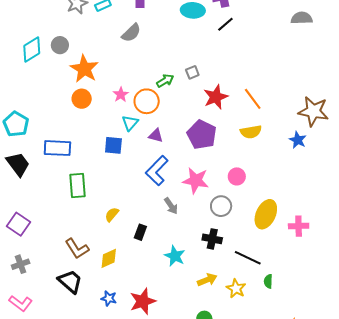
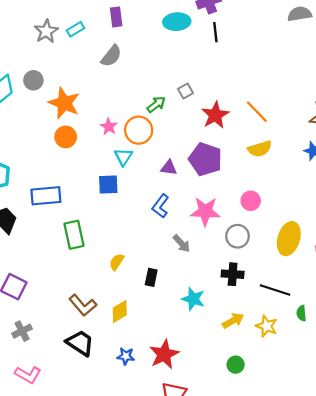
black line: (225, 24) -> (215, 32), turned -48
purple triangle: (156, 135) -> (169, 168), moved
blue L-shape: (157, 171) -> (160, 206), size x0.7

